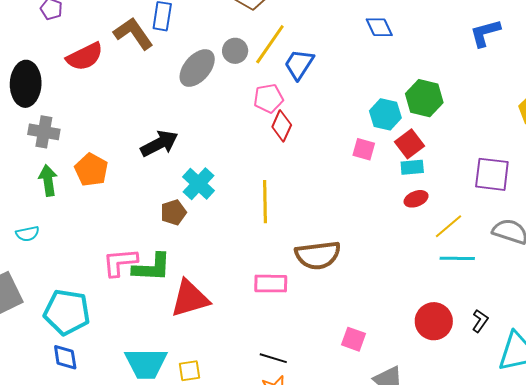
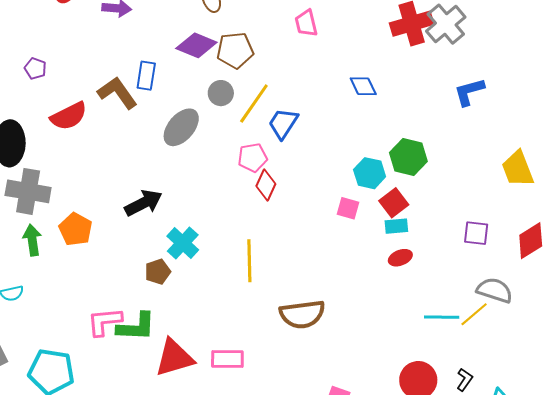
gray circle: (235, 51) -> (221, 93), moved
gray cross: (44, 132) -> (28, 191), size x1.4
purple square: (492, 174) -> (476, 233), size x0.7
yellow line: (448, 226) -> (474, 314), moved
pink rectangle: (271, 284) -> (227, 359), moved

